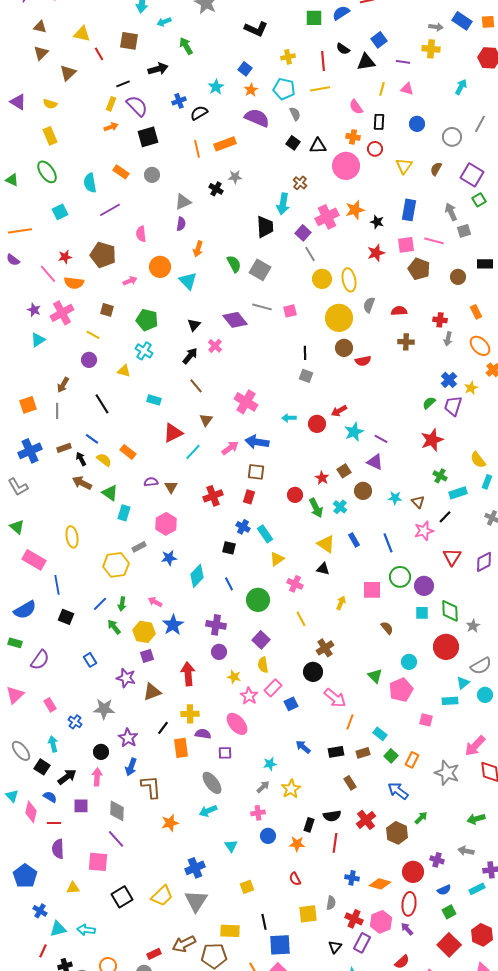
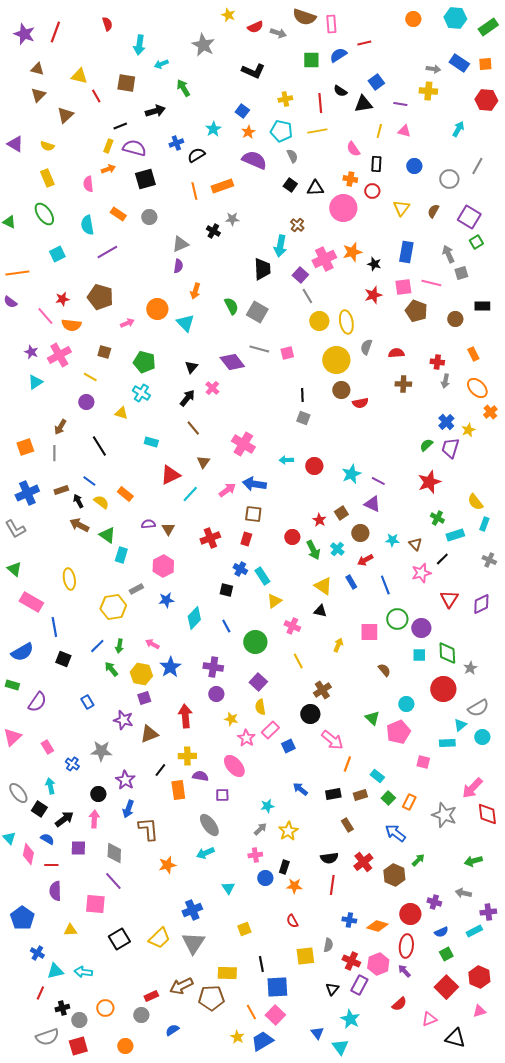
purple semicircle: (137, 106) -> (134, 148), turned -30
pink semicircle: (141, 234) -> (88, 184), moved
red arrow: (339, 411) -> (365, 560), moved
black rectangle: (309, 825) -> (284, 867), moved

